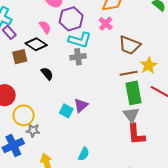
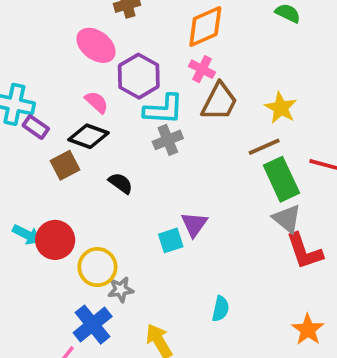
brown trapezoid: (130, 45) -> (219, 102), moved, turned -70
yellow star: (149, 65) -> (281, 108), moved
cyan square: (66, 111) -> (171, 240), turned -32

